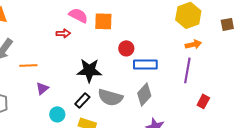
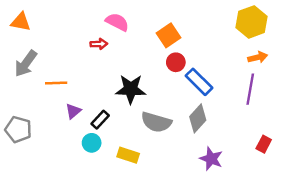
orange square: (103, 21) -> (168, 35), moved, turned -36
blue rectangle: (145, 64) -> (199, 82), turned 45
black rectangle: (82, 100) -> (100, 120), moved
red rectangle: (203, 101) -> (264, 144), moved

